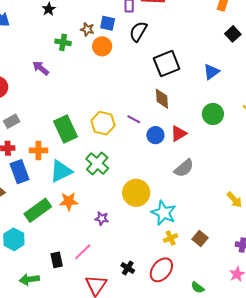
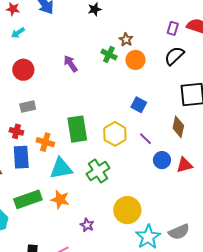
blue square: (108, 23) -> (139, 105), moved
green cross: (63, 42) -> (109, 54), moved
gray semicircle: (184, 168) -> (179, 232), moved

